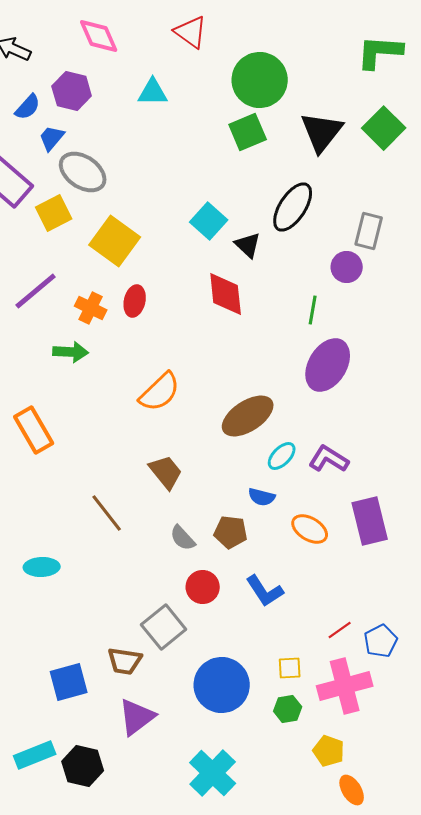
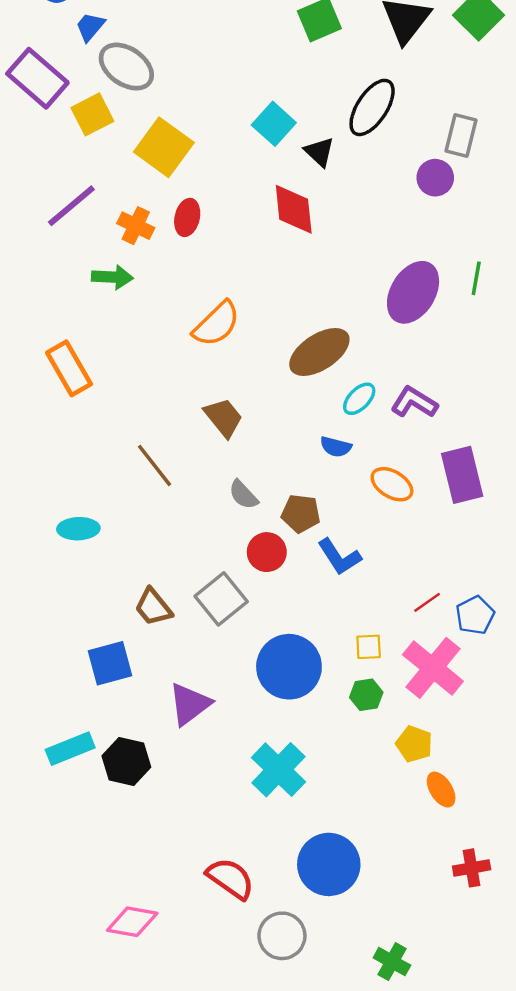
green line: (313, 310) -> (476, 278), moved
brown pentagon: (231, 532) -> (301, 513), moved
brown trapezoid: (125, 661) -> (153, 607), moved, turned 42
pink cross: (345, 686) -> (433, 668), turned -36

